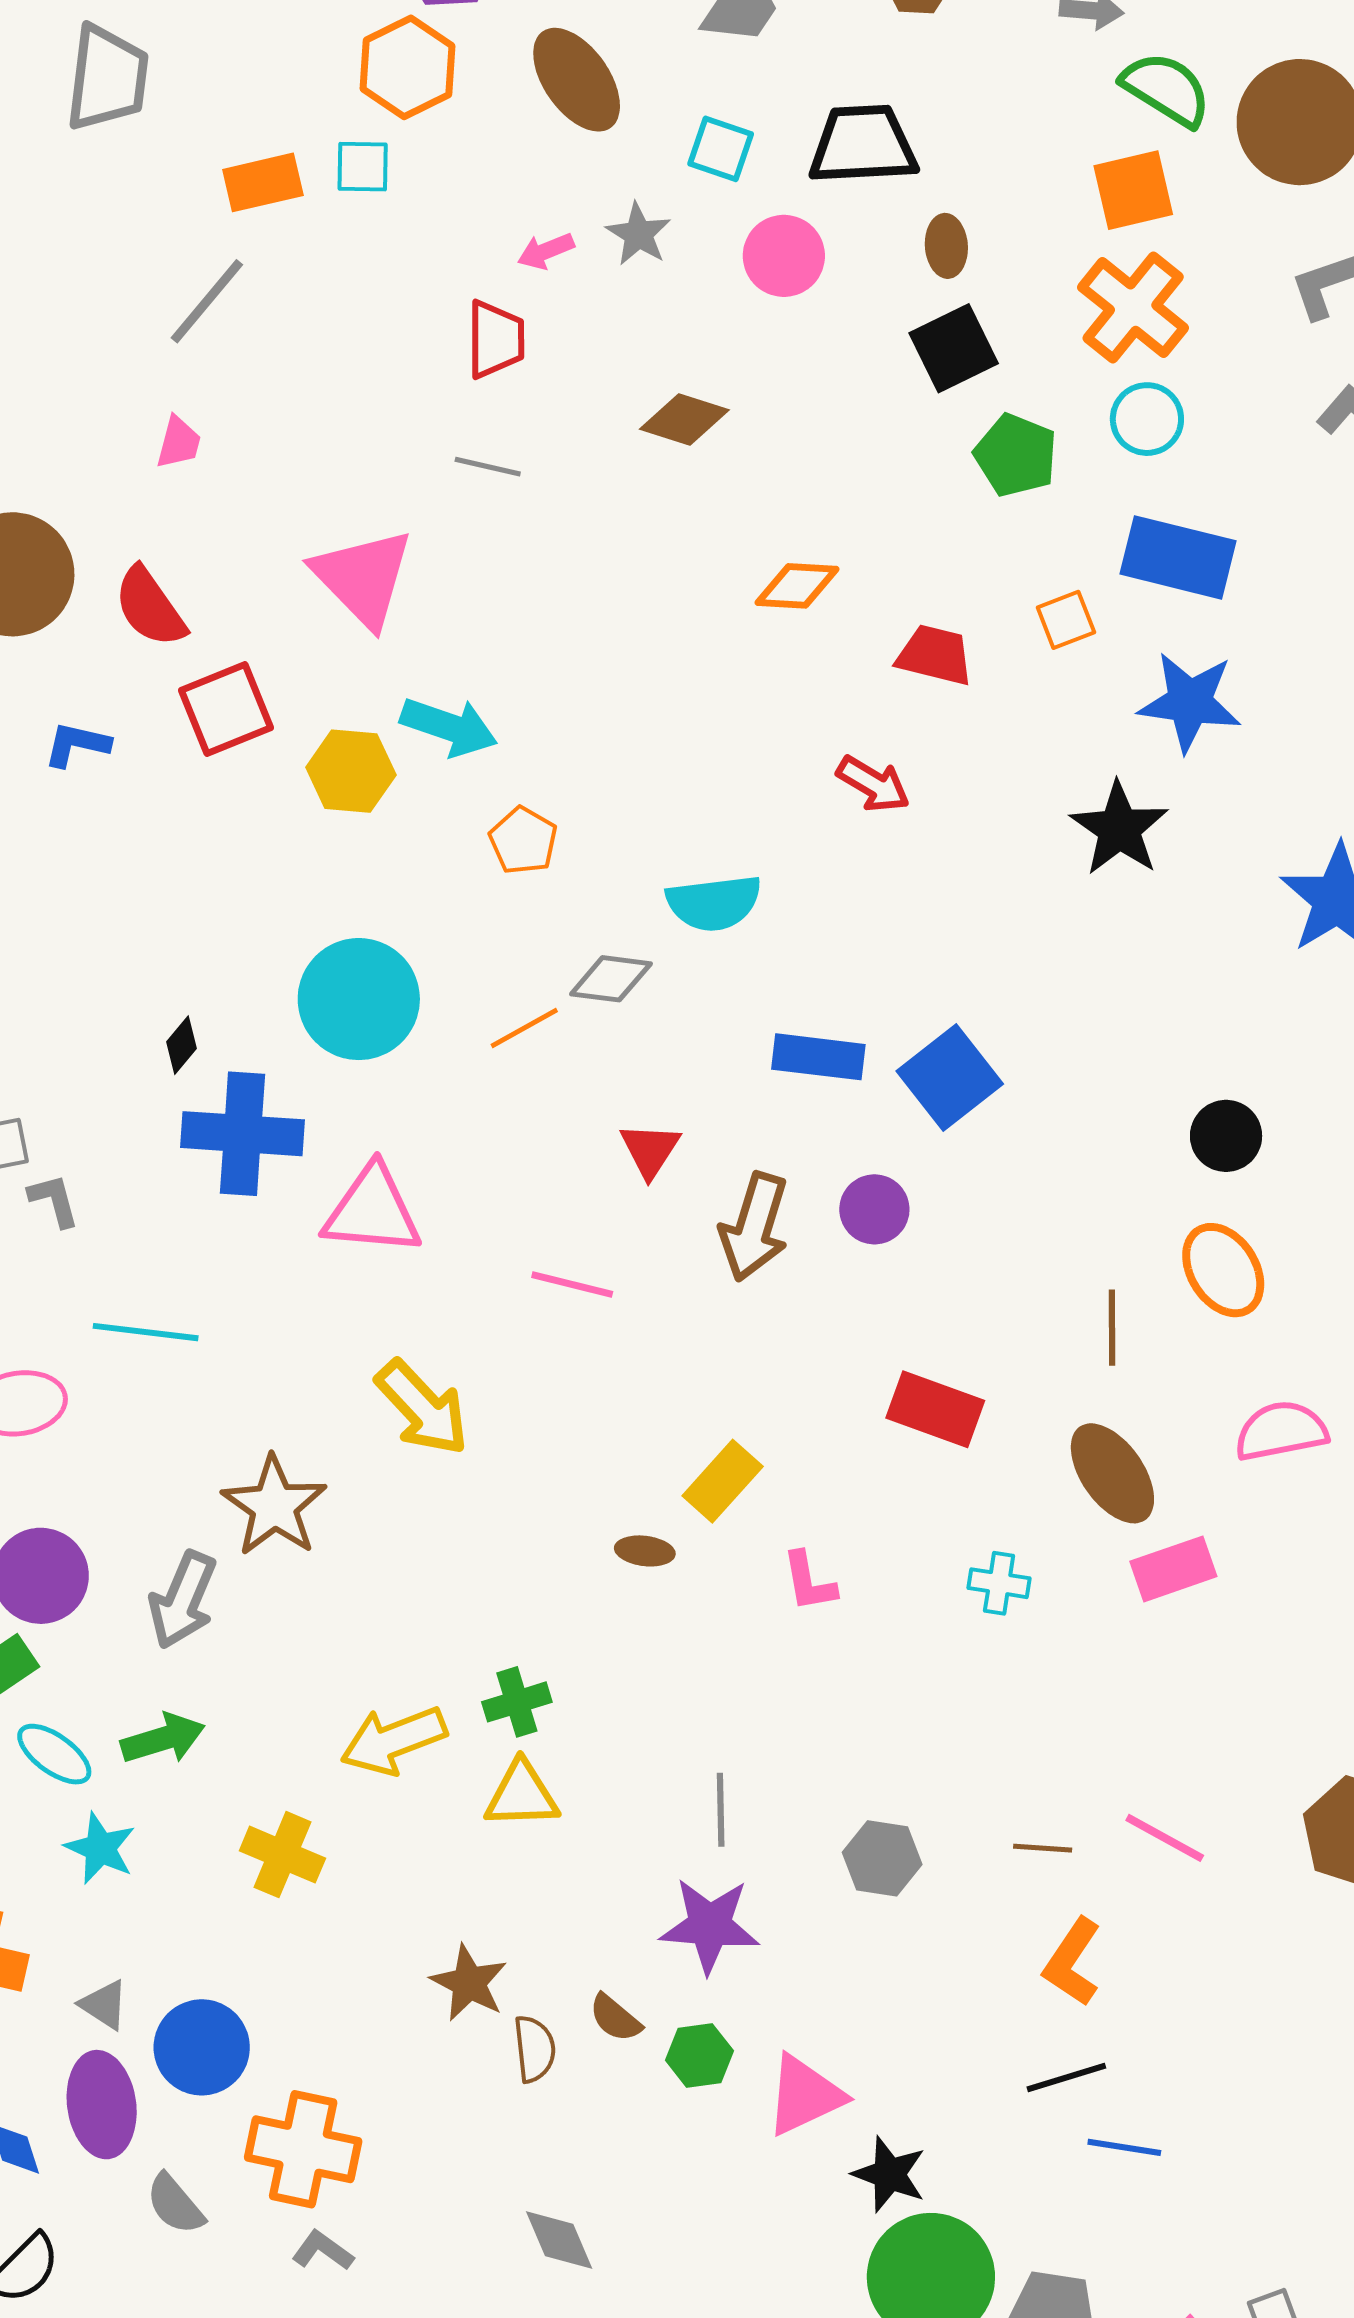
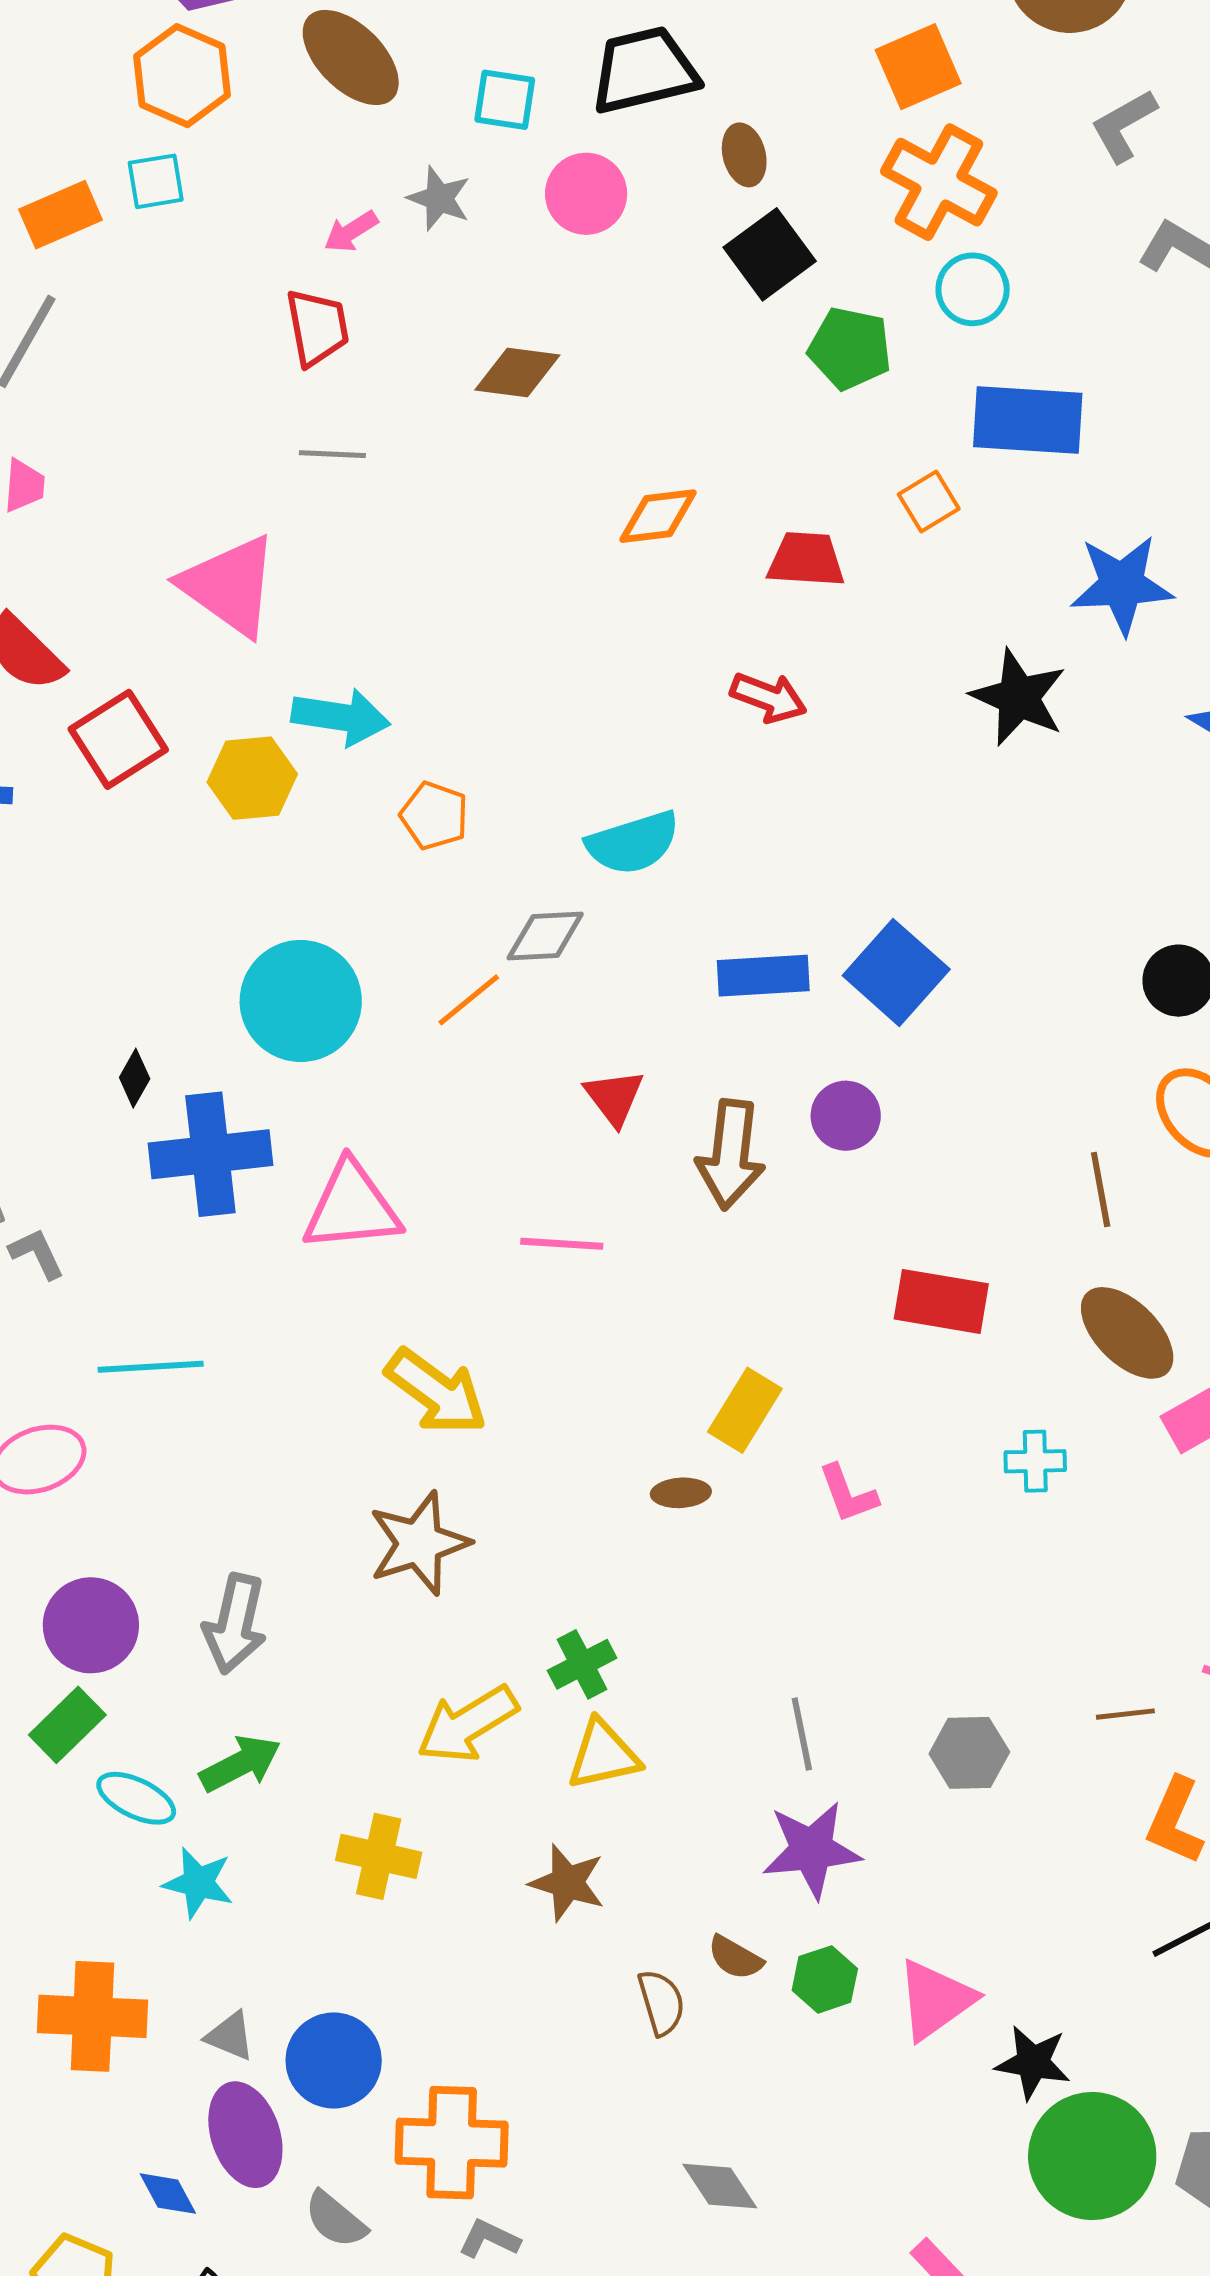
blue star: (1190, 702) -> (1122, 585), moved
brown star: (274, 1506) -> (419, 1543), moved, turned 30
brown star: (469, 1983) -> (567, 1883), moved

